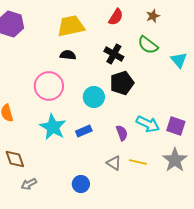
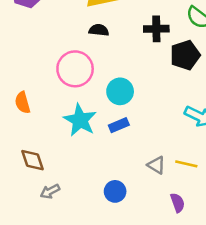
black cross: (114, 54) -> (156, 29), turned -30
black pentagon: (122, 83) -> (185, 55), moved
cyan circle: (94, 97) -> (120, 91), moved
purple semicircle: (122, 133) -> (178, 203), moved

